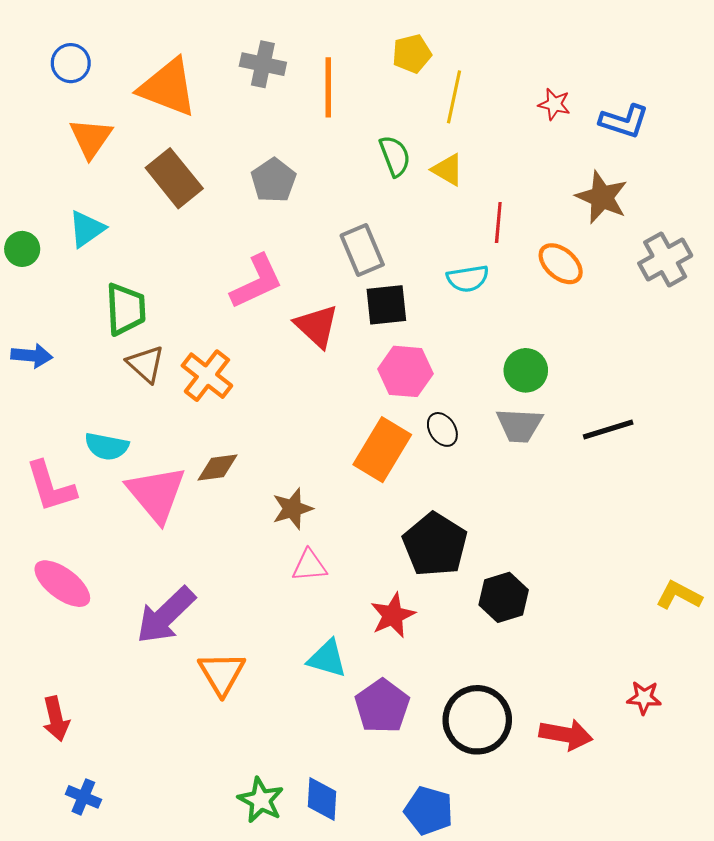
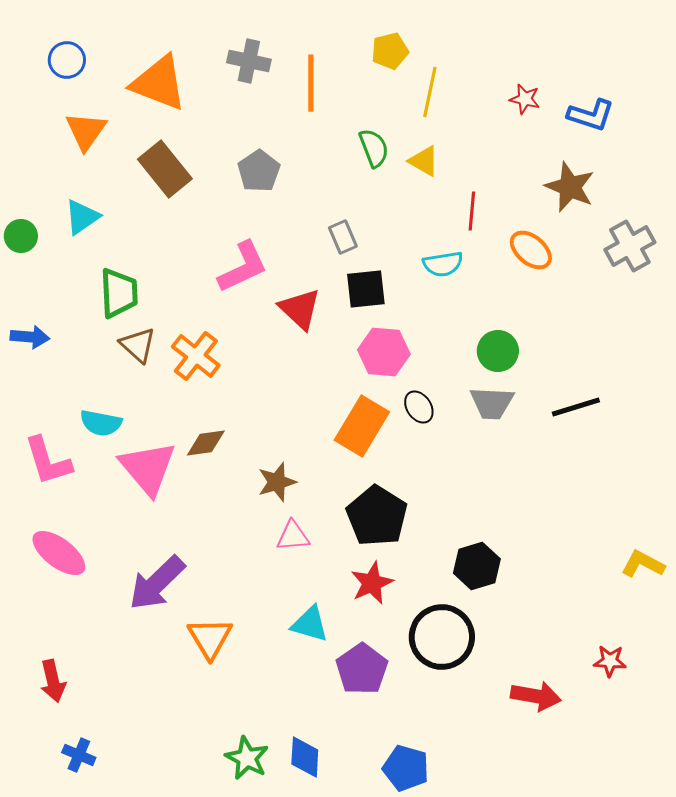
gray rectangle: (362, 250) -> (343, 237), size x0.7
black pentagon: (435, 545) -> (377, 516), moved
black circle: (477, 720) -> (442, 637), moved

